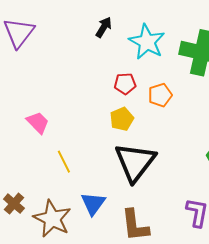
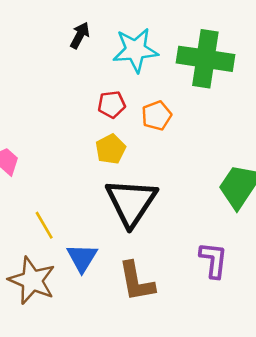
cyan star: (147, 42) -> (135, 50), turned -30
yellow line: (64, 162) -> (44, 225), moved

